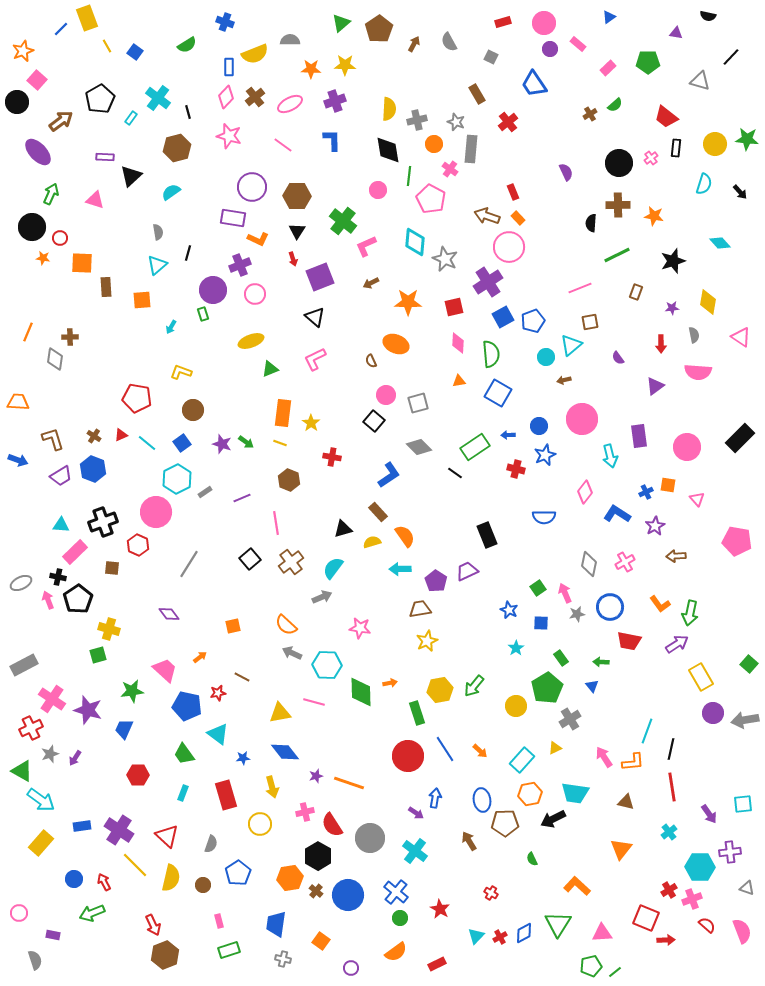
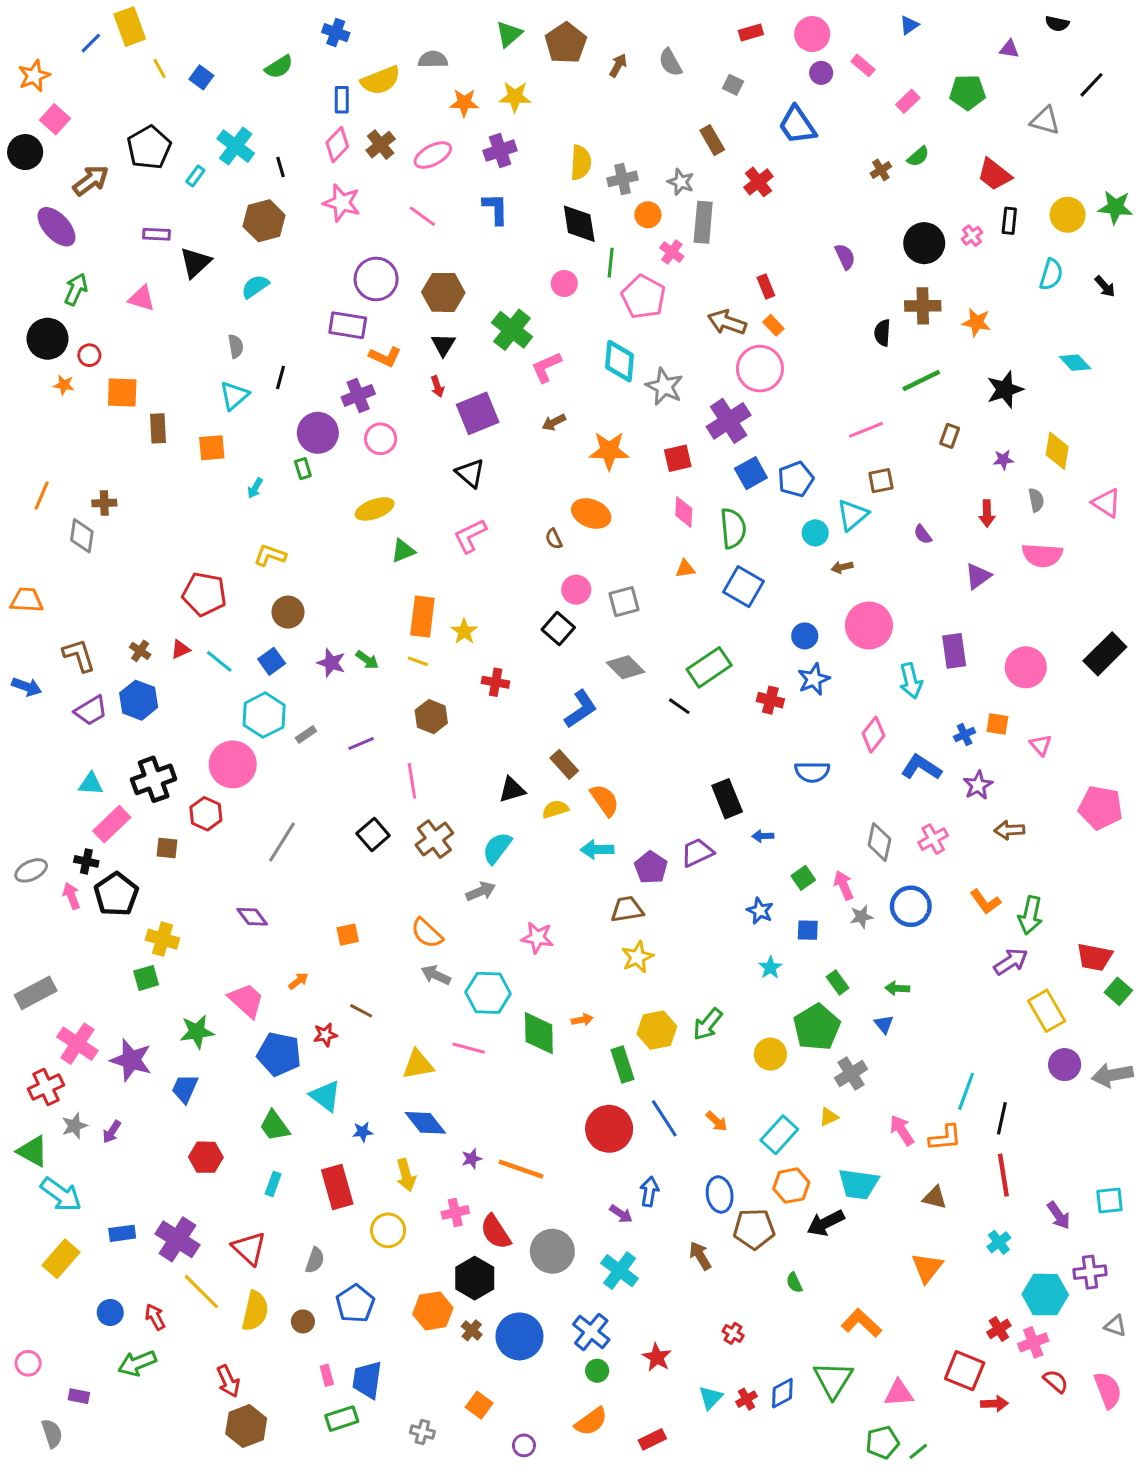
blue arrow: (508, 435) -> (763, 836), moved
red trapezoid: (629, 641) -> (1094, 957), moved
blue trapezoid: (276, 924) -> (367, 1380), moved

